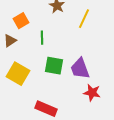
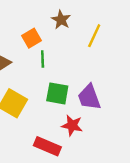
orange square: (21, 21) -> (31, 38), moved
red star: (92, 93) -> (72, 125), moved

